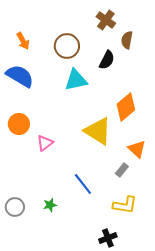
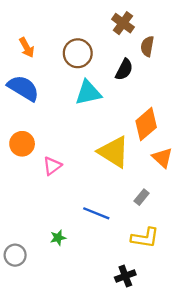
orange triangle: (137, 149) -> (162, 158), moved
blue line: (83, 184) -> (96, 213), turned -30
gray circle: (15, 207) -> (15, 255), moved

